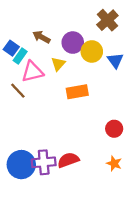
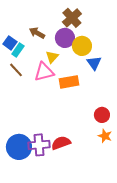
brown cross: (107, 20) -> (72, 18), moved
blue triangle: (115, 60) -> (94, 63), moved
pink triangle: (32, 72) -> (44, 72), moved
brown line: (18, 91) -> (16, 70), moved
orange star: (114, 163) -> (105, 136), moved

